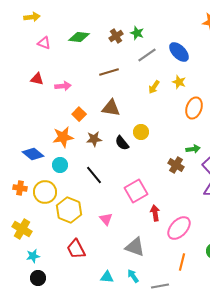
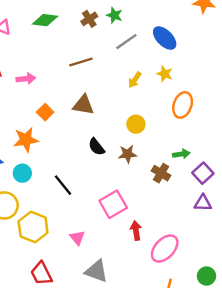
yellow circle: (141, 132) -> (136, 124), moved
brown star: (94, 139) -> (128, 154), moved
gray triangle: (135, 247) -> (96, 271), moved

